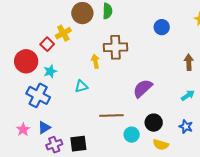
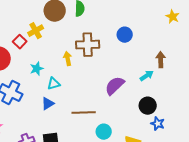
blue circle: (162, 27) -> (125, 35), moved
cyan star: (50, 71) -> (37, 69), moved
cyan arrow: (188, 95) -> (147, 76), moved
black circle: (154, 123) -> (148, 106), moved
blue triangle: (44, 128) -> (48, 104), moved

